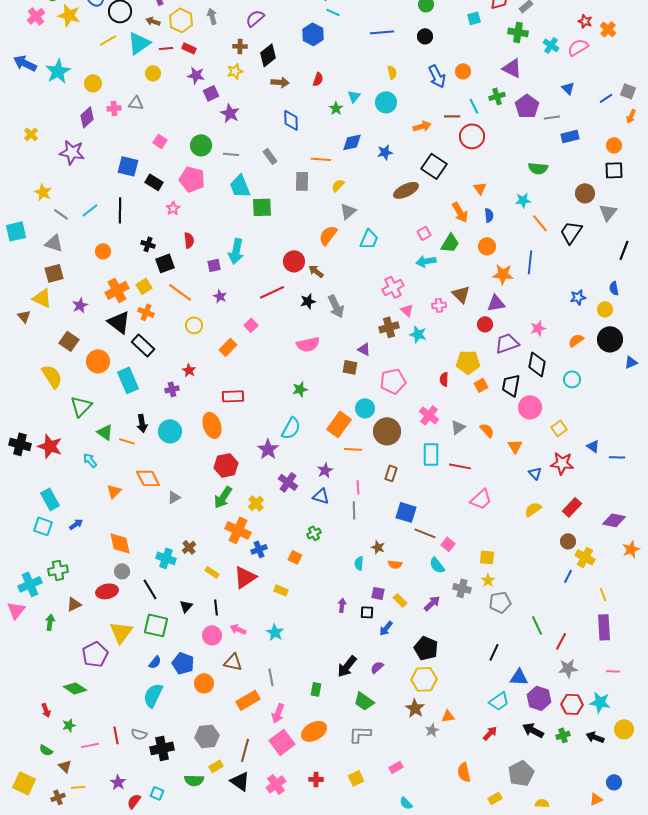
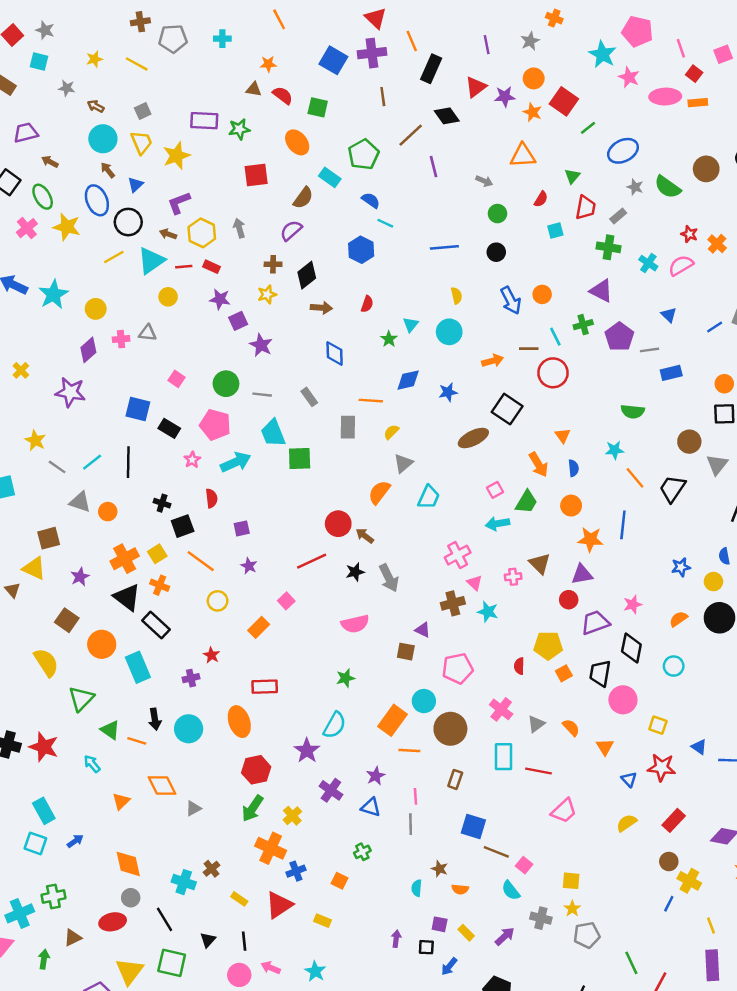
gray triangle: (54, 243) -> (80, 502), moved
cyan arrow: (236, 251) -> (236, 462), moved, turned -125
yellow square: (559, 428) -> (658, 725), turned -35

